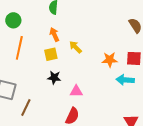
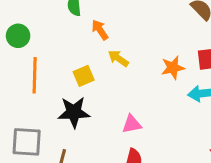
orange arrow: (54, 34) -> (100, 30), moved
black star: (54, 78) -> (74, 112), moved, size x1.5

